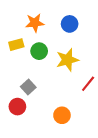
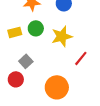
yellow rectangle: (16, 45) -> (15, 32), moved
orange circle: (62, 115) -> (57, 87), size x1.5

